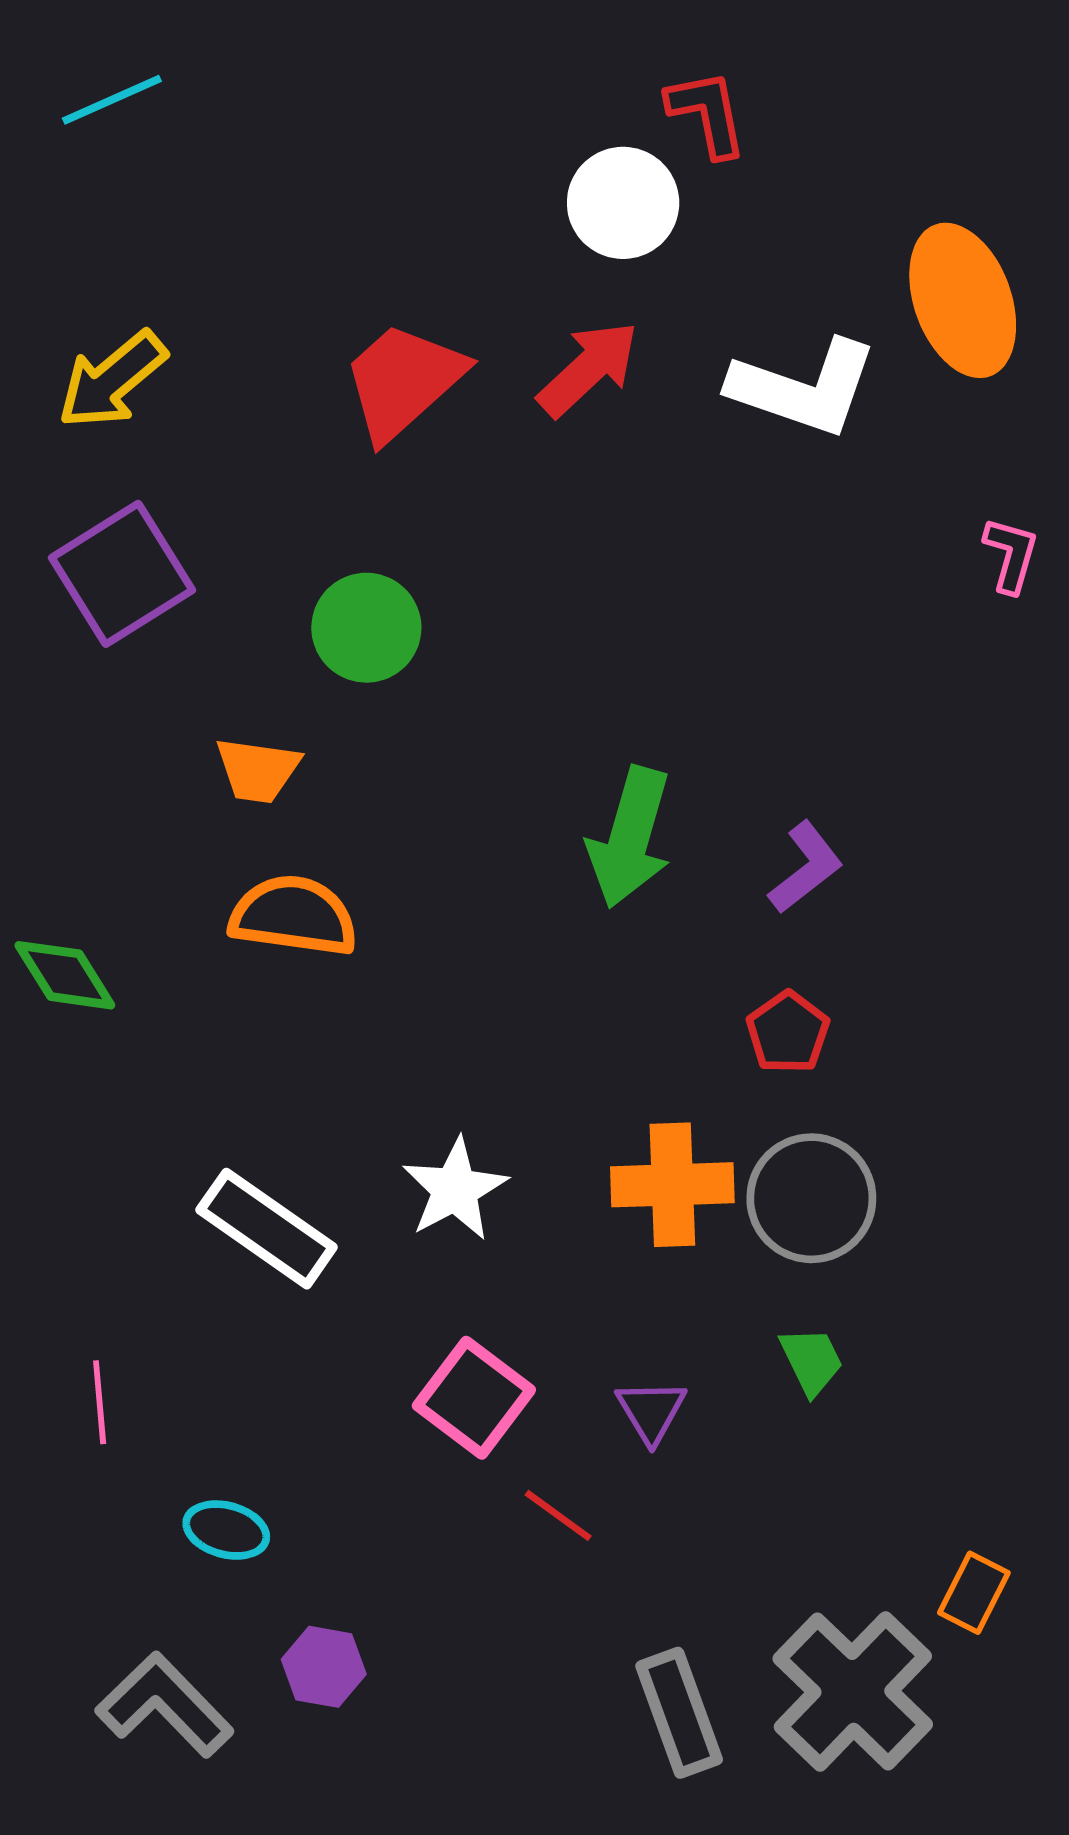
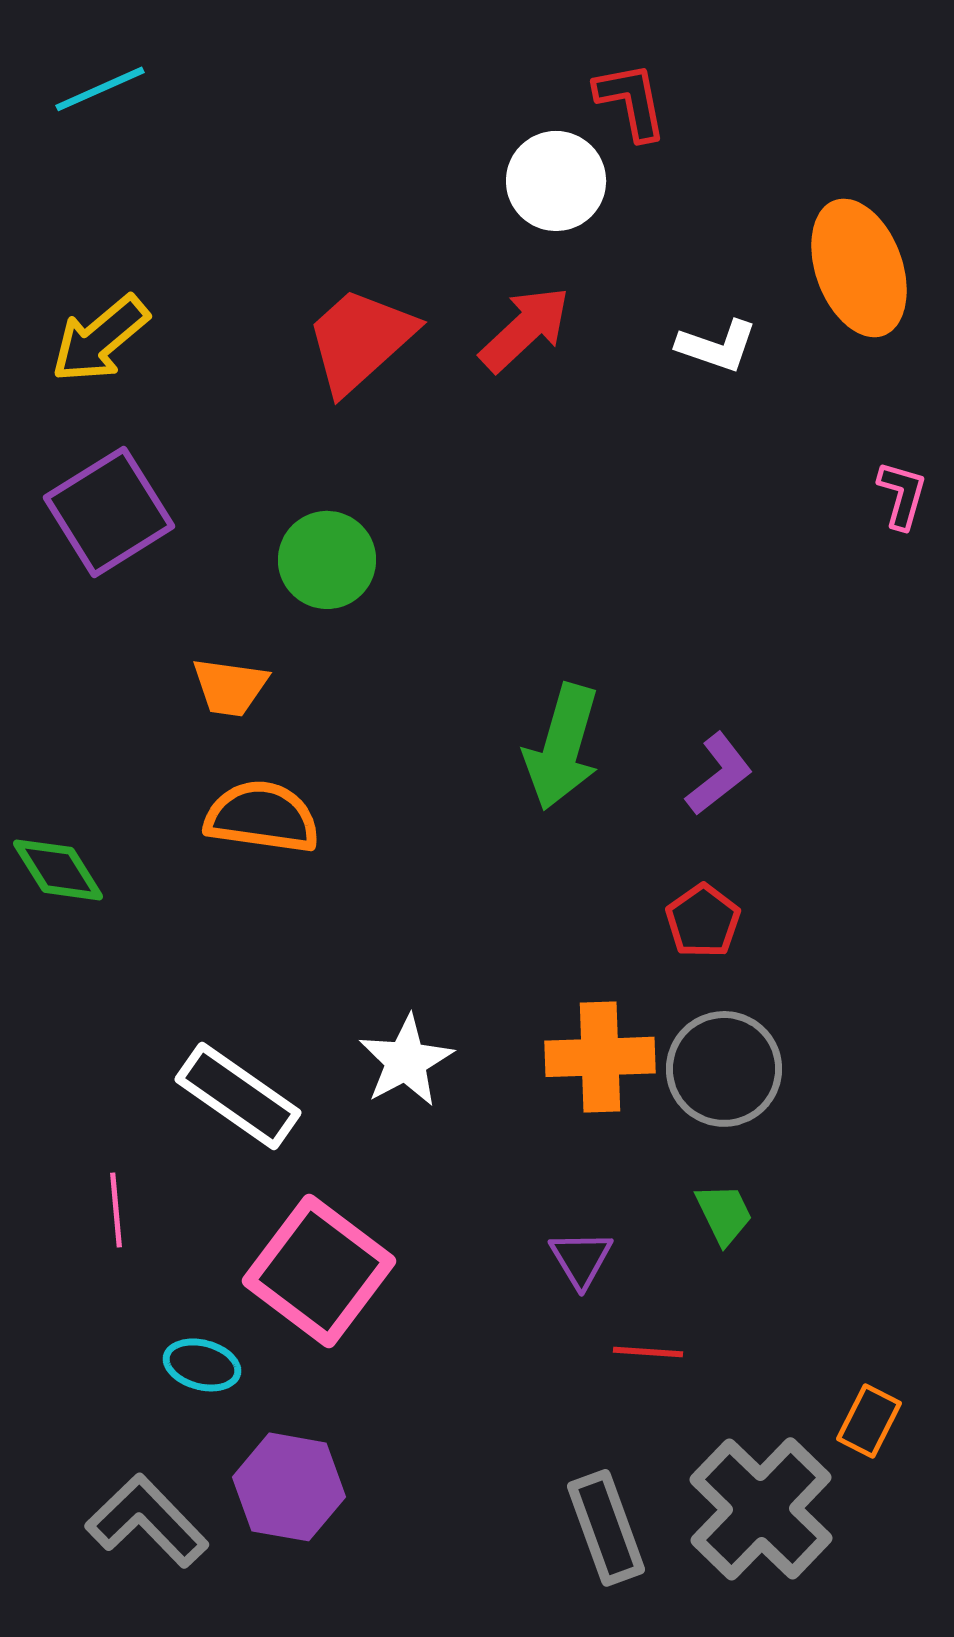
white L-shape: (804, 388) -> (717, 346), size x0.6
pink square: (474, 1398) -> (319, 1271), moved, size x1.4
pink line: (100, 1402) -> (116, 1210), moved
red line: (558, 1515) -> (648, 1352), moved, turned -32
purple hexagon: (324, 1667) -> (289, 1487), size x1.5

